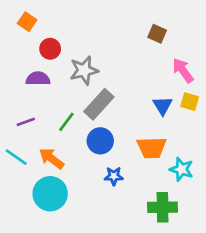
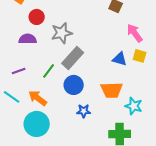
blue triangle: (163, 106) -> (120, 59), turned -42

